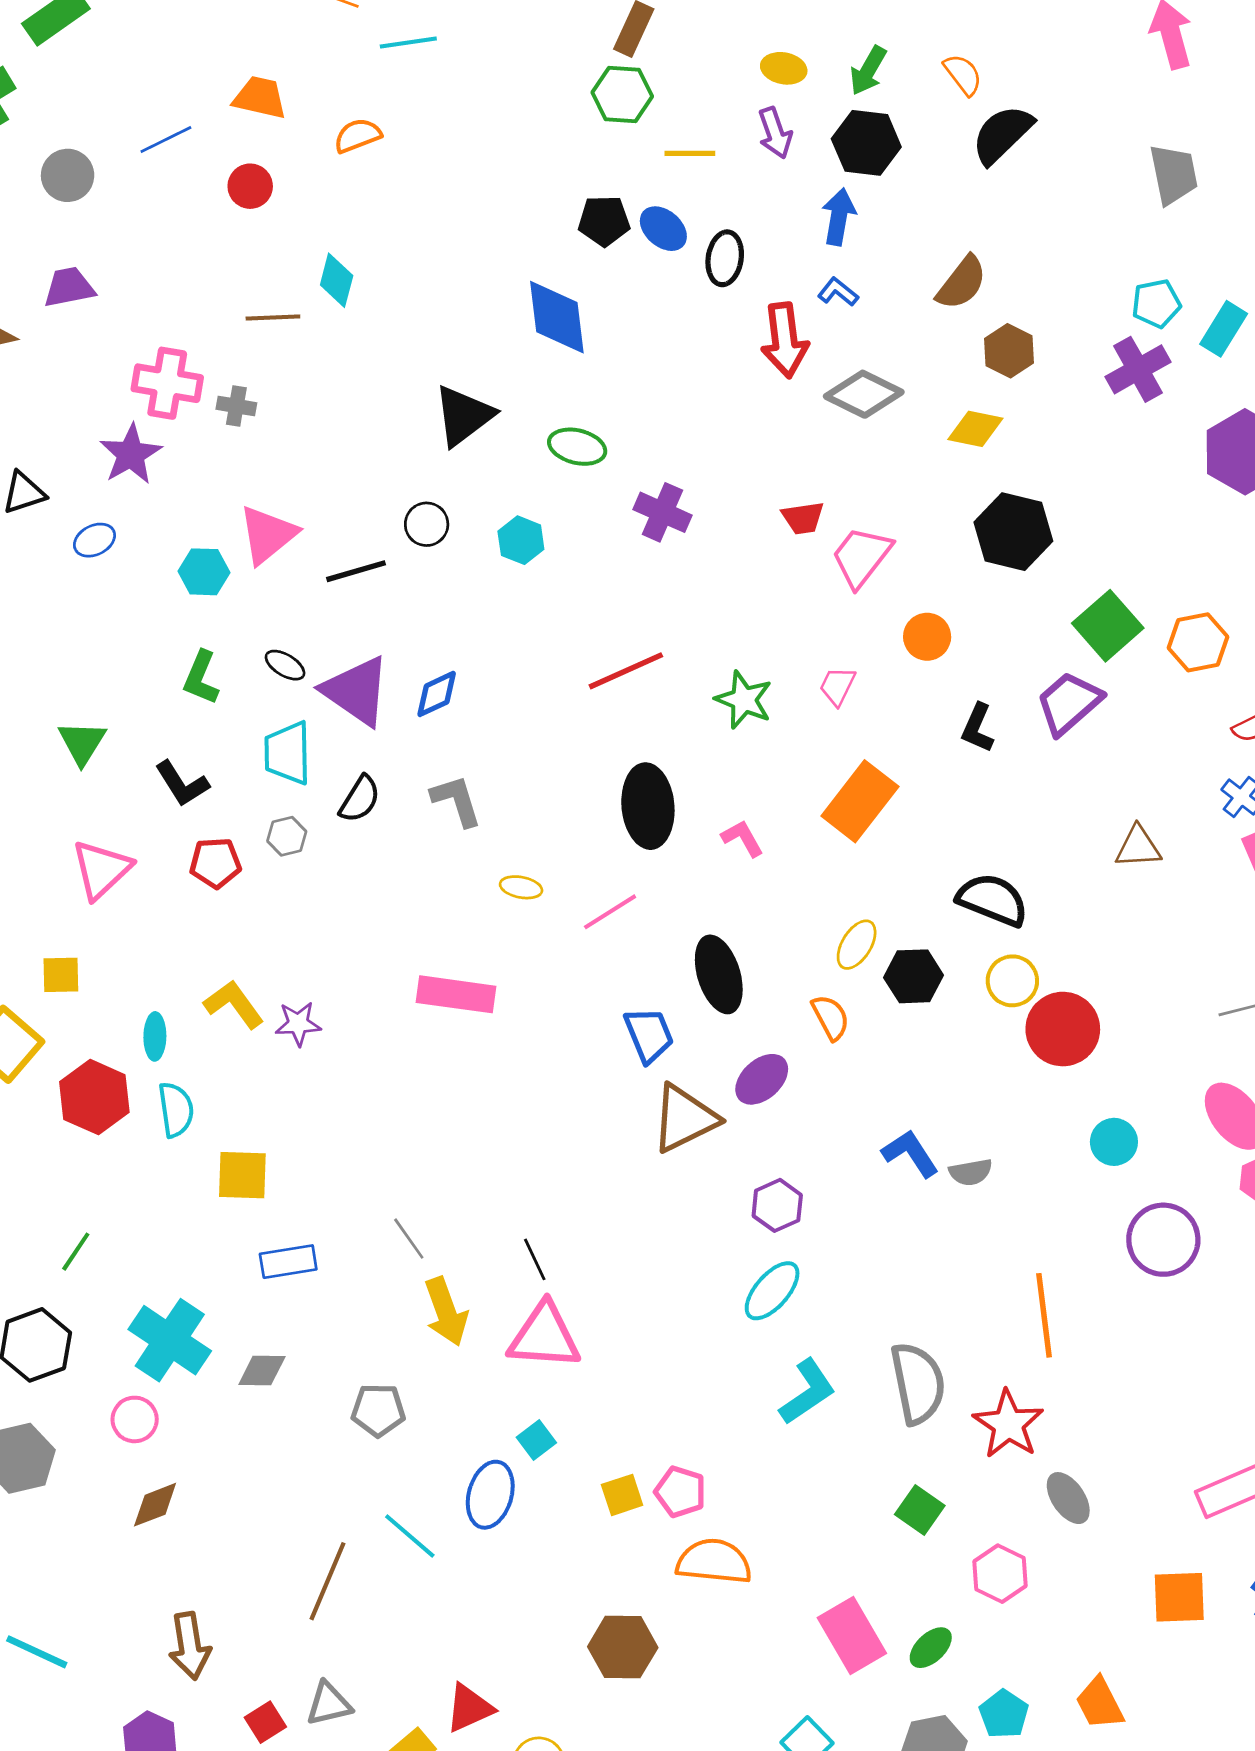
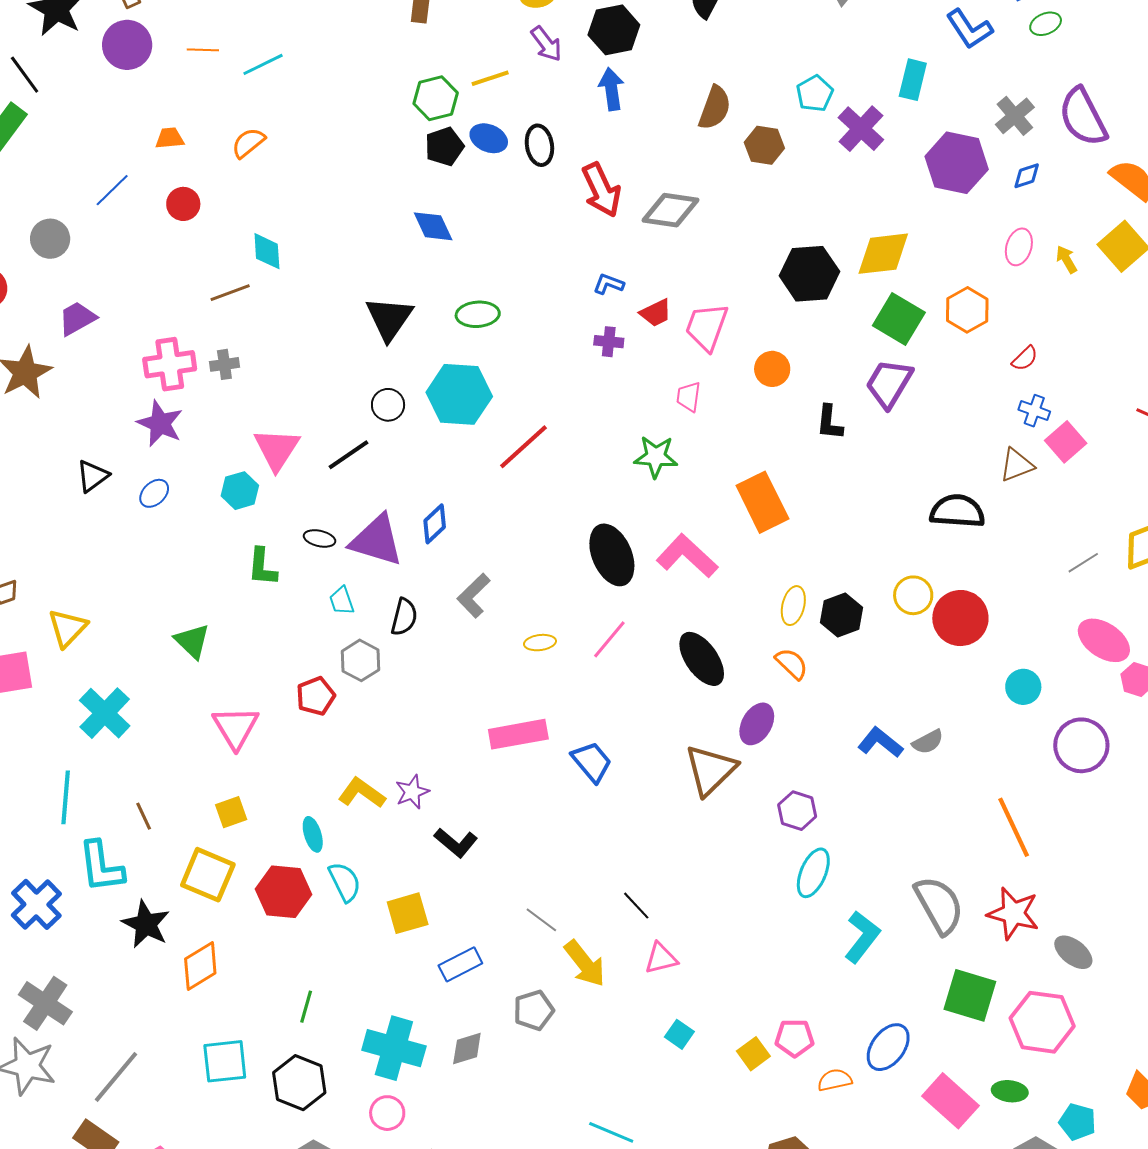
green hexagon: (622, 94) -> (436, 98), moved
orange trapezoid: (260, 98) -> (170, 138), size x0.7
blue L-shape: (838, 292) -> (609, 284), moved
cyan pentagon: (1156, 304) -> (815, 94), moved
blue diamond: (557, 317) -> (433, 226), size x0.7
yellow diamond: (975, 429) -> (883, 254), moved, size x1.4
purple cross: (662, 512) -> (609, 342), moved, size x0.7
cyan hexagon: (521, 540) -> (459, 394), size x1.8
red line: (626, 671) -> (523, 447), moved
pink trapezoid: (837, 686) -> (689, 397), moved
cyan trapezoid: (288, 753) -> (342, 601), size x0.6
black L-shape: (182, 784) -> (456, 843), moved
gray L-shape: (456, 801) -> (474, 596), turned -99
orange rectangle: (860, 801) -> (762, 502), turned -46
gray hexagon: (287, 836) -> (361, 660), size x1.4
pink L-shape: (743, 838) -> (687, 556), size x1.8
brown triangle: (1138, 847) -> (1017, 465), moved
black semicircle: (993, 900) -> (957, 511), moved
blue trapezoid: (649, 1035) -> (592, 762), moved
pink triangle: (544, 1336) -> (661, 958), size x0.6
gray pentagon: (378, 1410) -> (534, 1010), moved
blue ellipse: (490, 1495) -> (888, 1047), moved, turned 39
green square: (920, 1510) -> (970, 995), size x1.5
orange semicircle: (714, 1562) -> (835, 1080), size x0.6
pink hexagon: (1000, 1574) -> (1042, 1022), size x1.5
green ellipse: (931, 1648) -> (1010, 1091), turned 68

